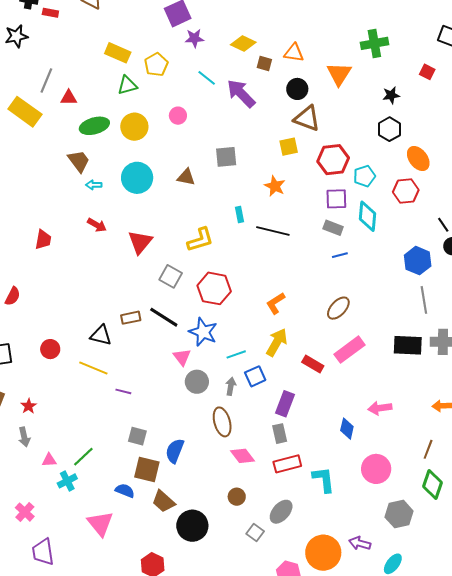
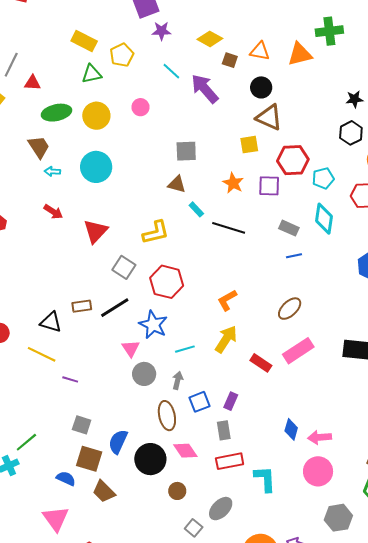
green cross: (374, 43) -> (329, 31), moved
orange triangle: (339, 74) -> (300, 54), moved, turned 40
brown triangle: (186, 177) -> (177, 184), moved
purple square: (336, 199) -> (269, 186), moved
cyan rectangle: (240, 214) -> (196, 209), turned -35
black line: (164, 317) -> (115, 308), turned -68
blue square: (255, 376) -> (200, 402), moved
purple rectangle: (285, 404) -> (231, 401), size x0.7
pink arrow: (380, 408) -> (320, 437), moved
pink triangle: (100, 523) -> (56, 519), moved
black circle: (192, 526) -> (150, 459), moved

